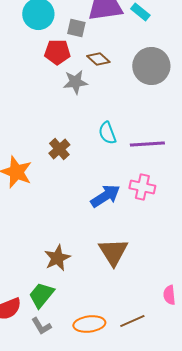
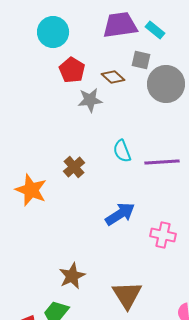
gray square: (76, 28) -> (141, 60), moved
red pentagon: (57, 52) -> (72, 70), turned 30
pink cross: (142, 187) -> (163, 235), moved
brown triangle: (113, 252) -> (127, 295), moved

